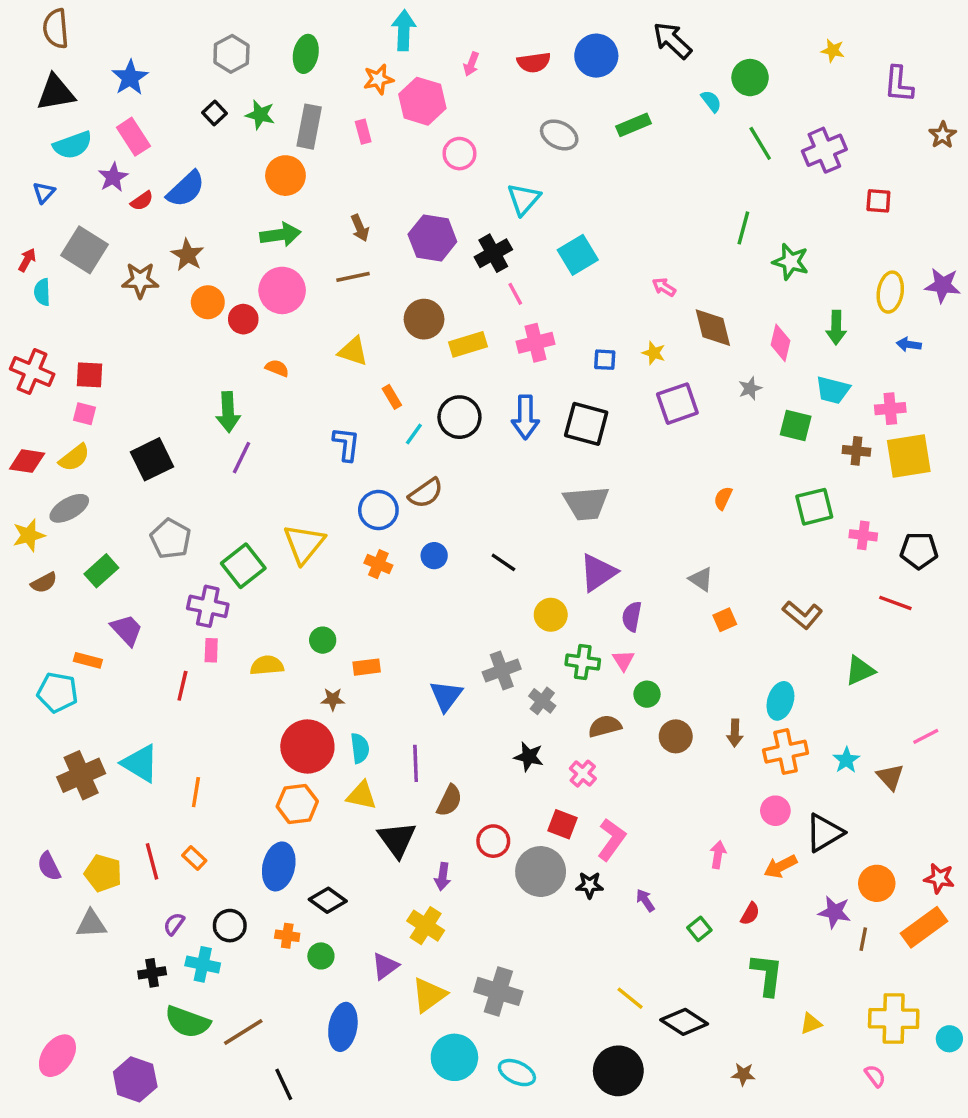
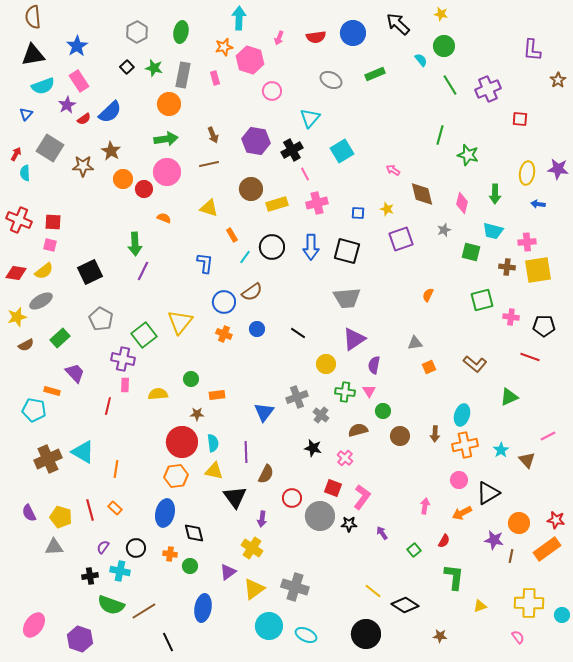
yellow star: (833, 51) -> (441, 14), moved
gray triangle: (701, 579) -> (415, 343), turned -42
black diamond: (328, 900) -> (194, 533), turned 40

